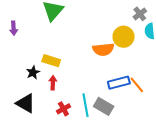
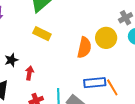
orange semicircle: (103, 49) -> (84, 48), turned -80
yellow rectangle: (51, 61) -> (42, 34), moved

